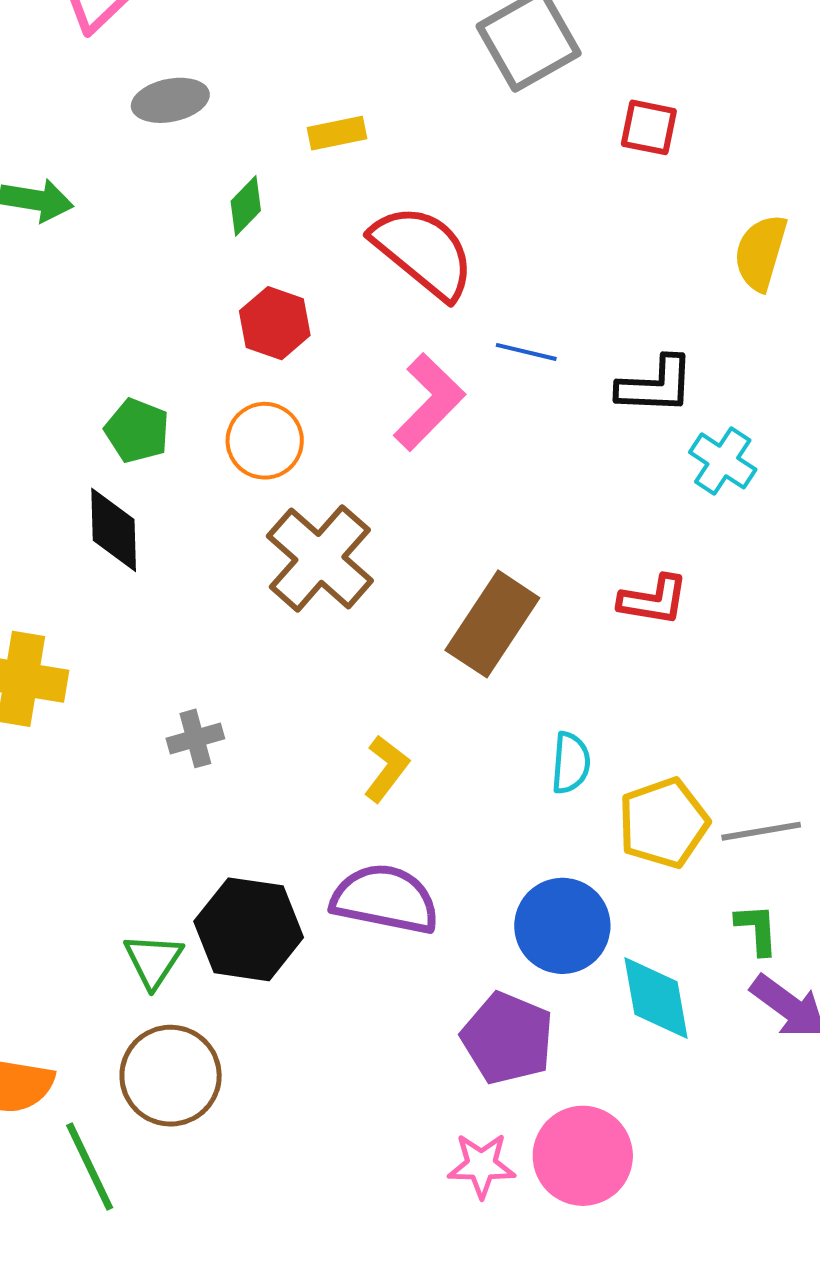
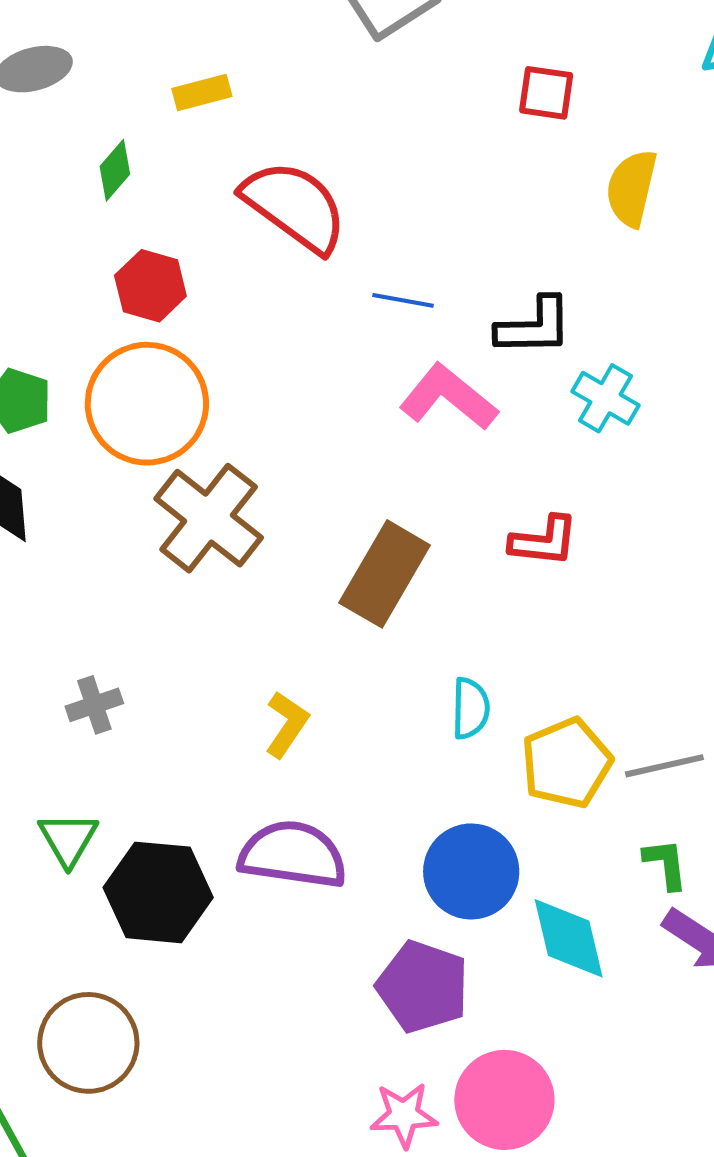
red square: (649, 127) -> (546, 93), moved
pink L-shape: (429, 402) -> (448, 397), moved, turned -92
orange circle: (265, 441) -> (147, 404), size x1.6
green triangle: (153, 961) -> (68, 839), moved

